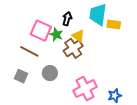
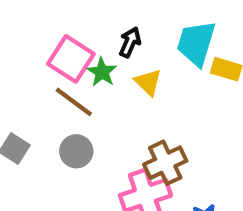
brown cross: (73, 48) -> (165, 163), moved
brown line: (29, 51) -> (74, 102), moved

